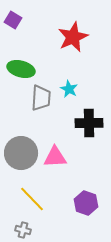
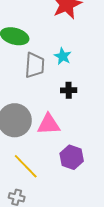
black cross: (89, 123) -> (69, 90), moved, size x0.6
purple hexagon: (86, 203) -> (72, 157), moved

